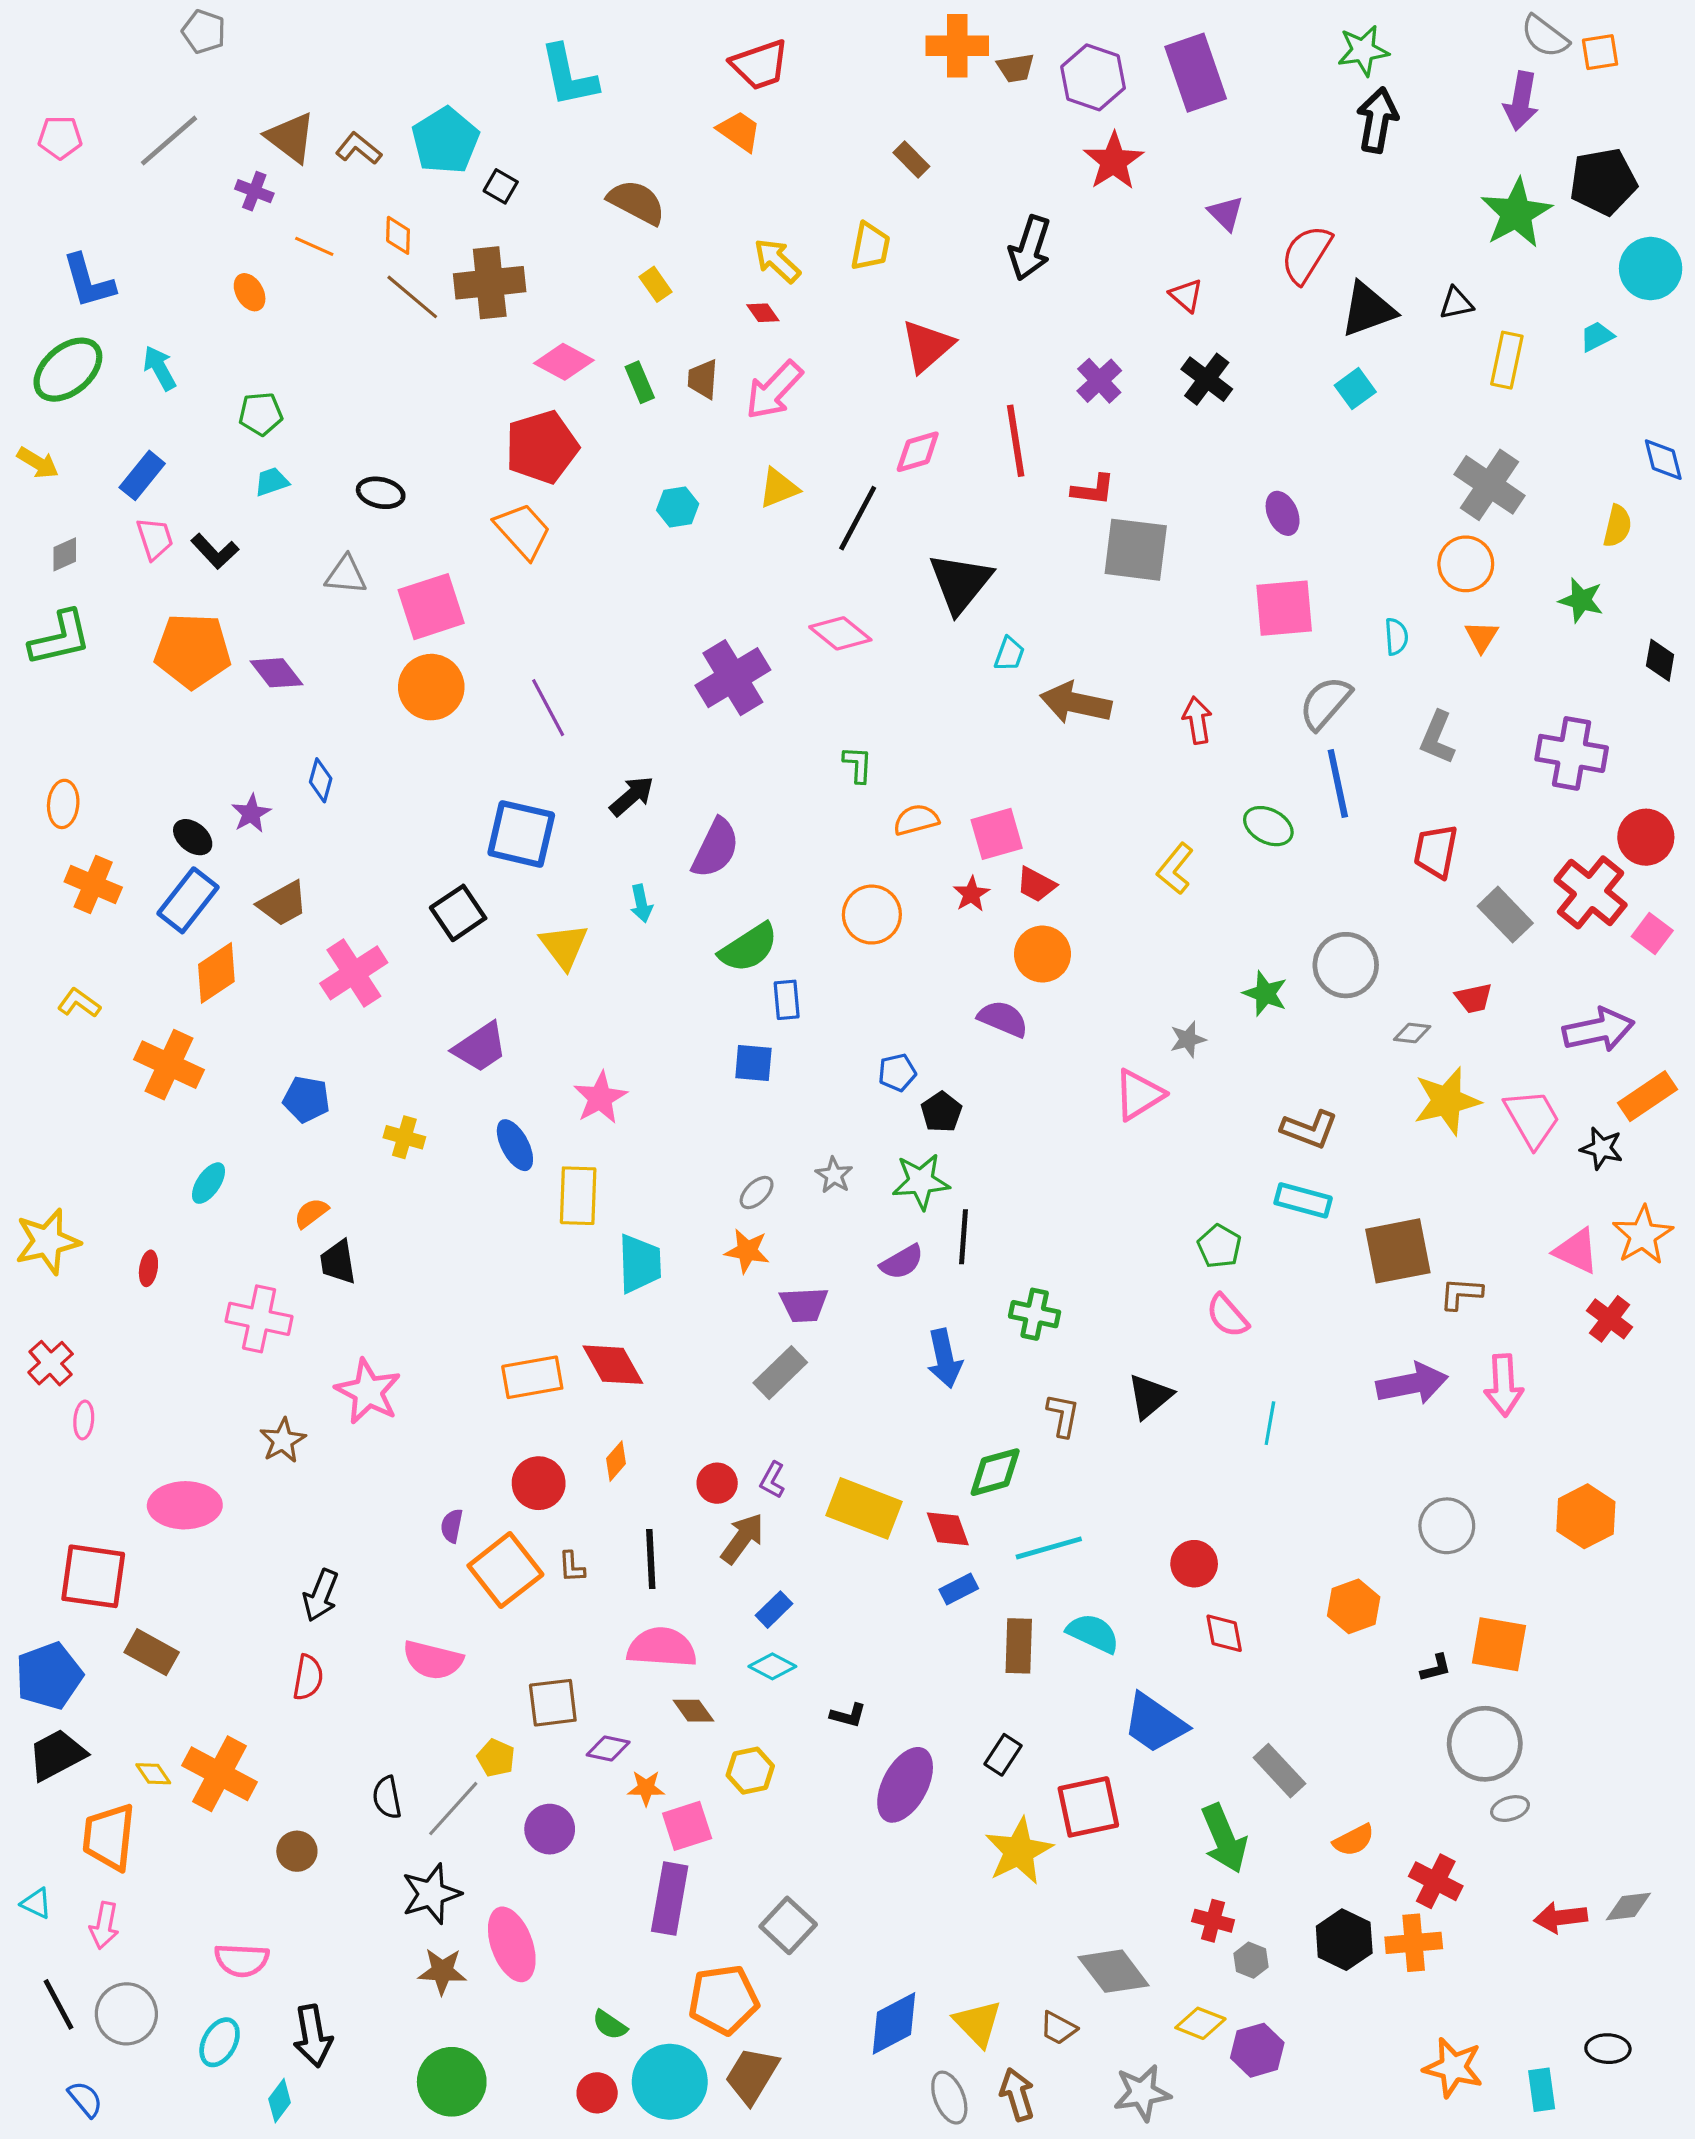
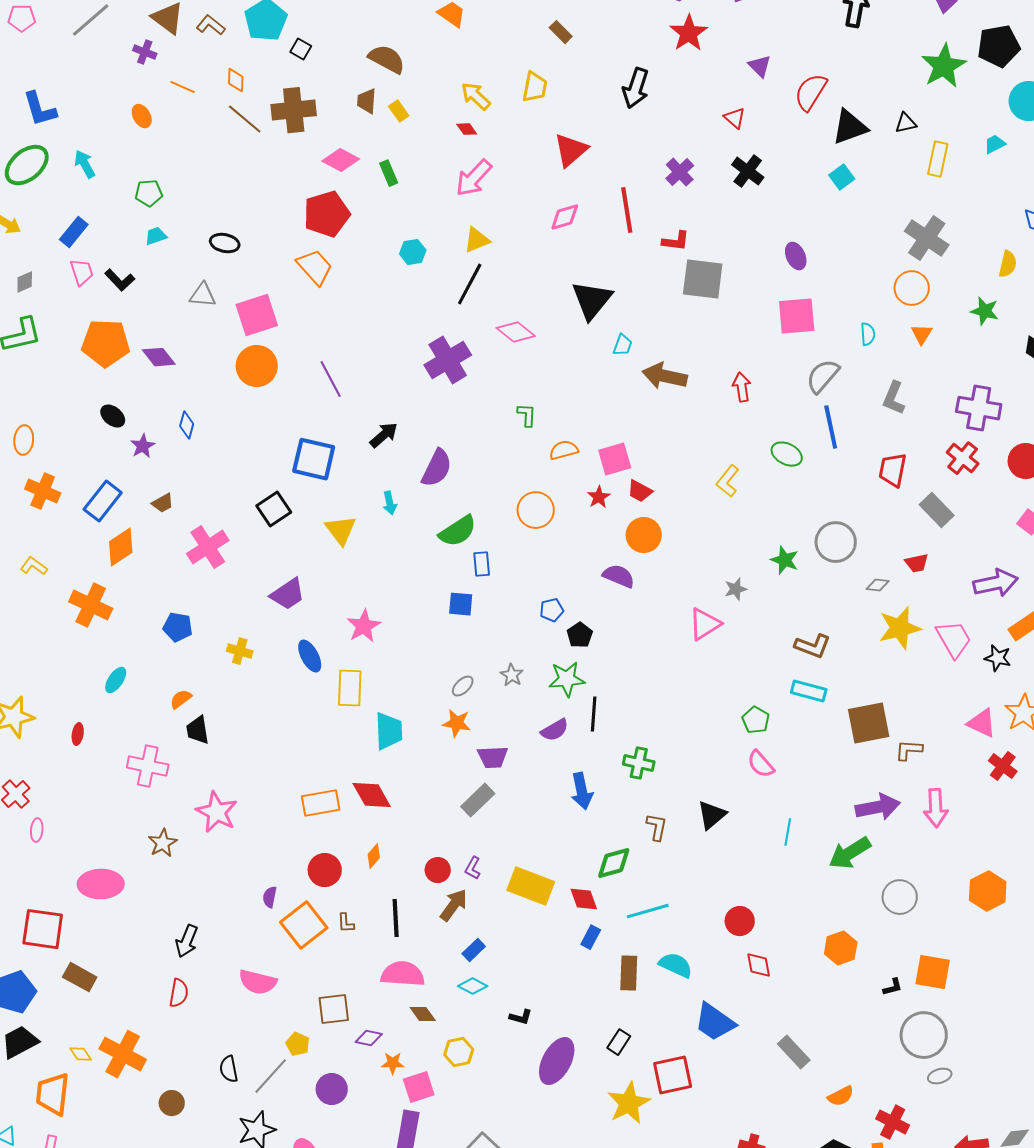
brown trapezoid: (703, 379) -> (367, 101), moved
black line: (858, 518) -> (470, 284), moved
black ellipse: (193, 837) -> (113, 416), moved
red cross: (1591, 892) -> (963, 458), moved, size x0.7
brown trapezoid: (283, 903) -> (163, 503), size x0.7
blue rectangle: (959, 1589) -> (591, 937), turned -35
green arrow: (1224, 1839) -> (850, 853), moved, turned 81

